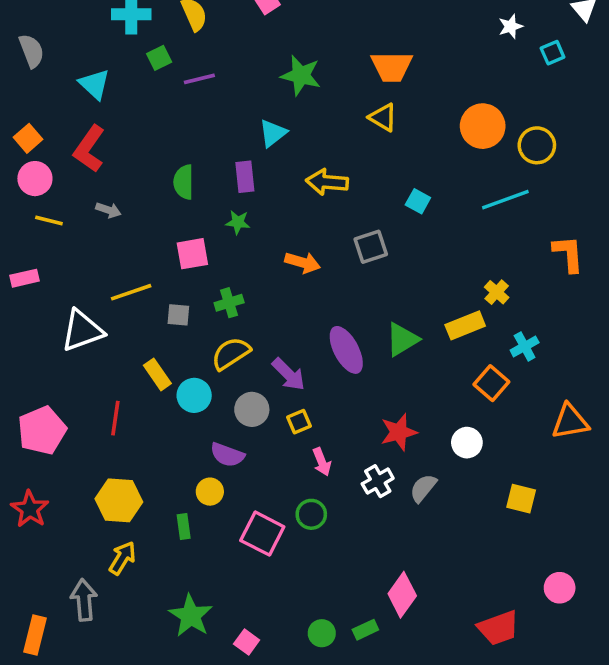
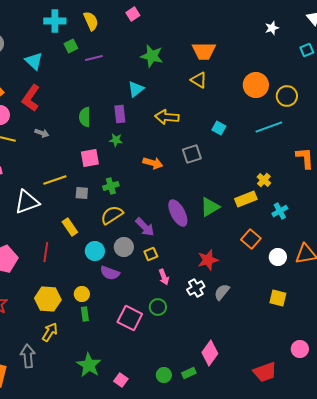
cyan square: (553, 53) -> (307, 50), moved
orange square: (491, 383) -> (251, 239), moved
cyan circle: (194, 395) -> (95, 251), moved
white circle: (467, 443) -> (278, 257), moved
yellow circle: (210, 492) -> (82, 294), moved

